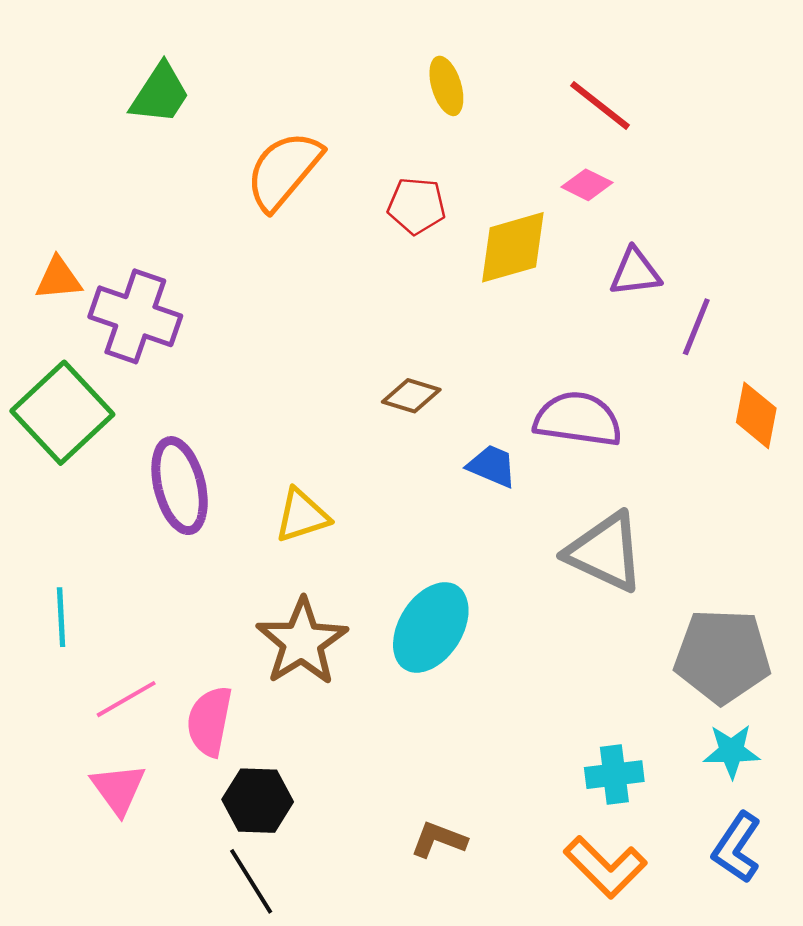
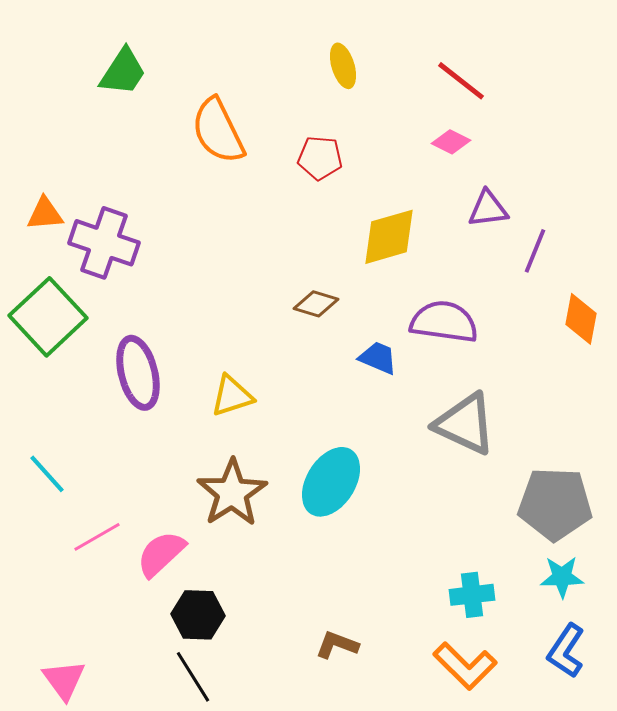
orange semicircle: (284, 171) -> (218, 131), turned -66
yellow diamond: (513, 247) -> (389, 237), moved
cyan line: (61, 617) -> (47, 474), turned -39
pink semicircle: (209, 721) -> (161, 554), turned 36
pink triangle: (118, 789) -> (64, 680), moved

